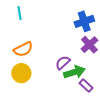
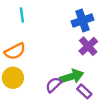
cyan line: (20, 13) -> (22, 15), moved
purple semicircle: (63, 63) -> (54, 85), moved

